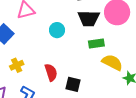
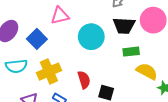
cyan circle: (57, 30) -> (91, 37), size x1.6
yellow cross: (17, 65) -> (49, 72), size x1.6

